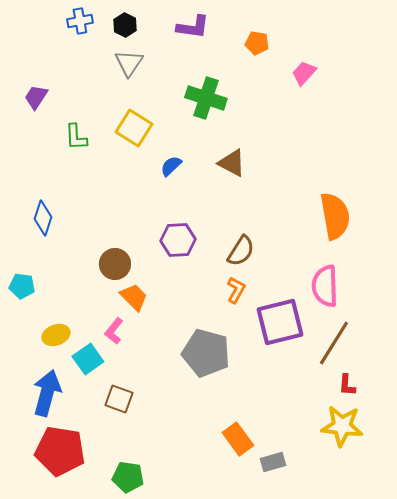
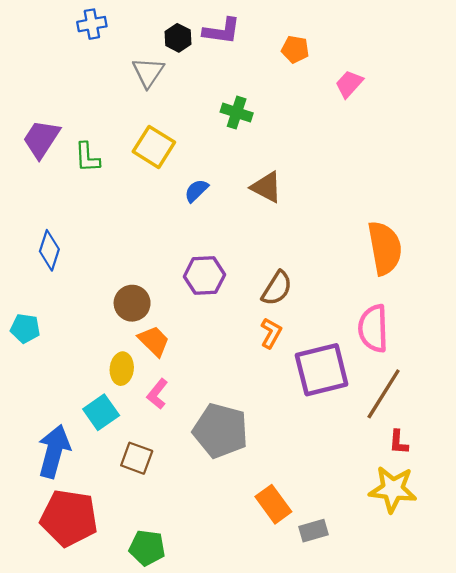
black hexagon: (125, 25) -> (178, 38), moved
purple trapezoid: (36, 97) -> (41, 139), moved, size x1.4
green cross: (206, 98) -> (237, 113), size x0.7
pink L-shape: (114, 331) -> (157, 394), moved
yellow ellipse: (56, 335) -> (122, 369), moved, turned -64
gray pentagon: (206, 353) -> (221, 431), moved

